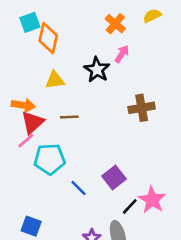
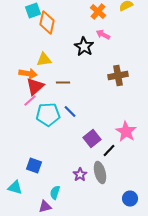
pink arrow: (122, 54) -> (103, 34), turned -96
yellow triangle: (55, 80) -> (44, 60), moved
purple square: (114, 177) -> (92, 138), moved
blue line: (78, 188) -> (70, 112), moved
pink star: (152, 200) -> (126, 132), moved

